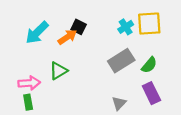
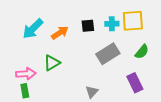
black square: (79, 27) -> (88, 26), moved, turned -32
cyan cross: (126, 27) -> (112, 24), turned 32
green semicircle: (149, 65) -> (142, 52), moved
gray triangle: (119, 103) -> (92, 92), moved

